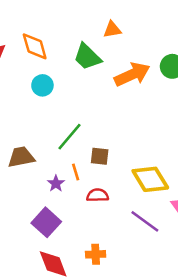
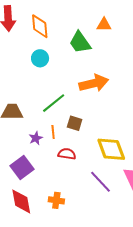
orange arrow: (132, 74) -> (94, 83), moved

